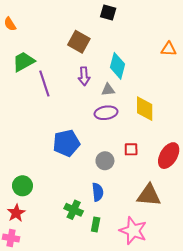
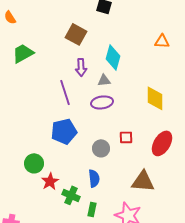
purple line: (44, 84) -> (65, 92), moved
yellow diamond: (145, 109) -> (155, 98), moved
green circle: (22, 186) -> (34, 163), moved
red star: (16, 213) -> (50, 181), moved

